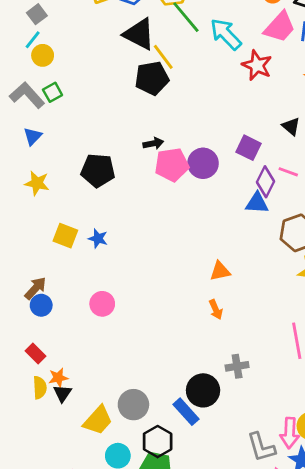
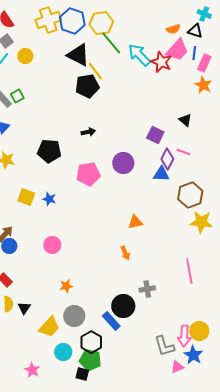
yellow circle: (43, 55) -> (25, 56), moved
red star: (257, 65) -> (161, 62), moved
purple circle: (203, 163) -> (123, 163), moved
pink pentagon: (172, 165) -> (88, 174), moved
orange arrow: (216, 309) -> (125, 253), moved
orange star: (58, 378) -> (66, 286), moved

